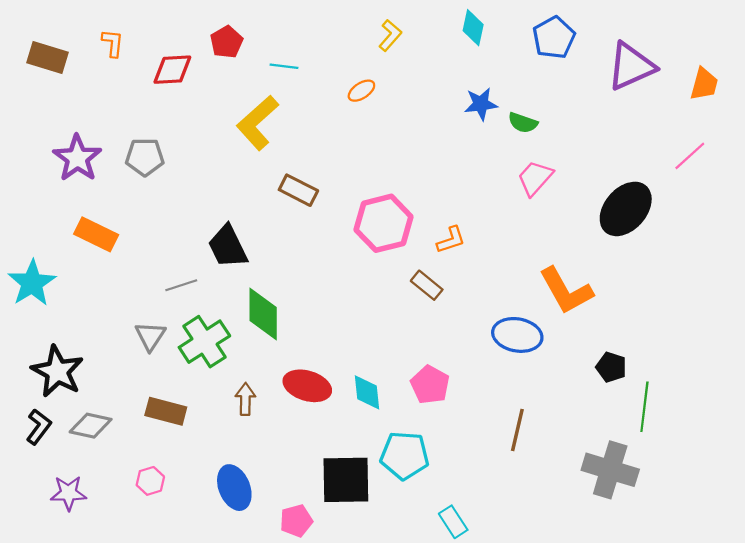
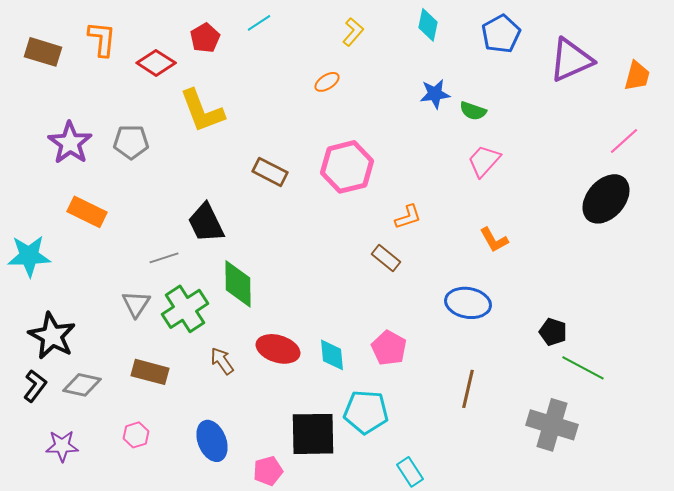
orange L-shape: (113, 43) -> (102, 39), size x1.4
cyan line: (284, 66) -> (259, 23), moved, turned -40
red diamond: (172, 70) -> (156, 63), turned 36
yellow L-shape: (258, 123) -> (202, 111), moved, turned -69
black ellipse: (626, 209) -> (606, 199), moved
pink hexagon: (384, 223) -> (347, 167), moved
cyan star: (32, 283) -> (29, 256), turned 30
orange L-shape: (566, 291) -> (494, 240), moved, size x0.6
brown arrow: (245, 399) -> (222, 361), turned -36
green line: (644, 407) -> (583, 368), turned -69

